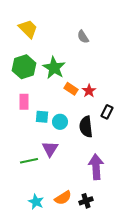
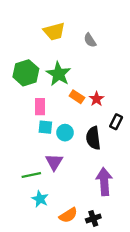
yellow trapezoid: (28, 29) -> (54, 32), moved, turned 120
pink rectangle: (24, 102) -> (40, 107), moved
cyan star: (36, 202) -> (40, 199), moved

